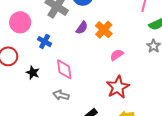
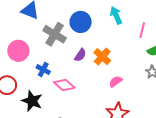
pink diamond: (64, 69) -> (64, 85), moved, turned -40
black star: (33, 73) -> (32, 101), size x1.5

